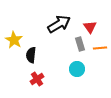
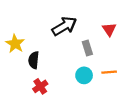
red triangle: (90, 27) -> (109, 29), moved
orange line: (100, 48) -> (109, 72), moved

